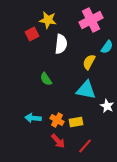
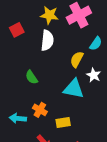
yellow star: (48, 20) -> (49, 15), moved
white star: (107, 106) -> (94, 75), moved
orange cross: (57, 120) -> (40, 110), moved

